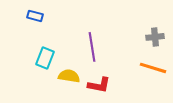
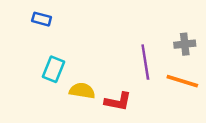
purple line: (92, 47) -> (145, 62), moved

